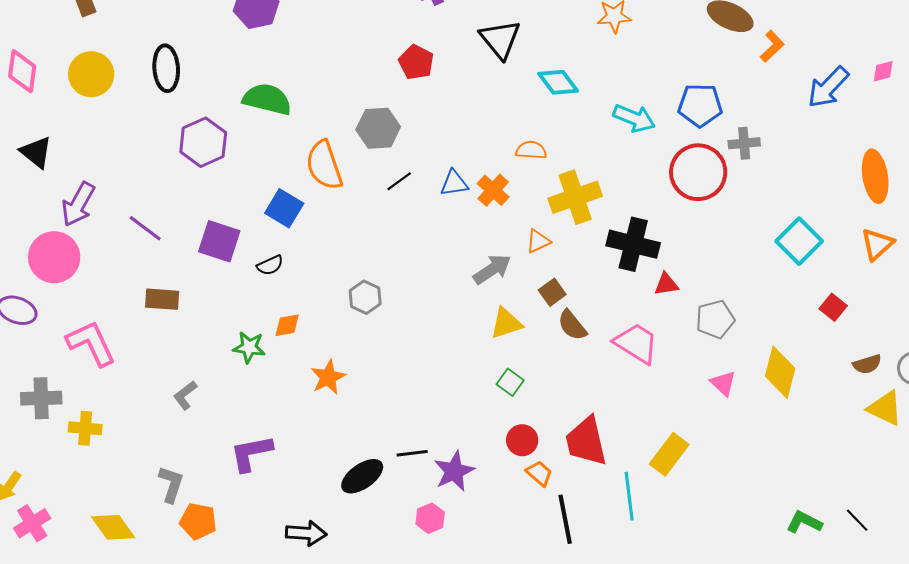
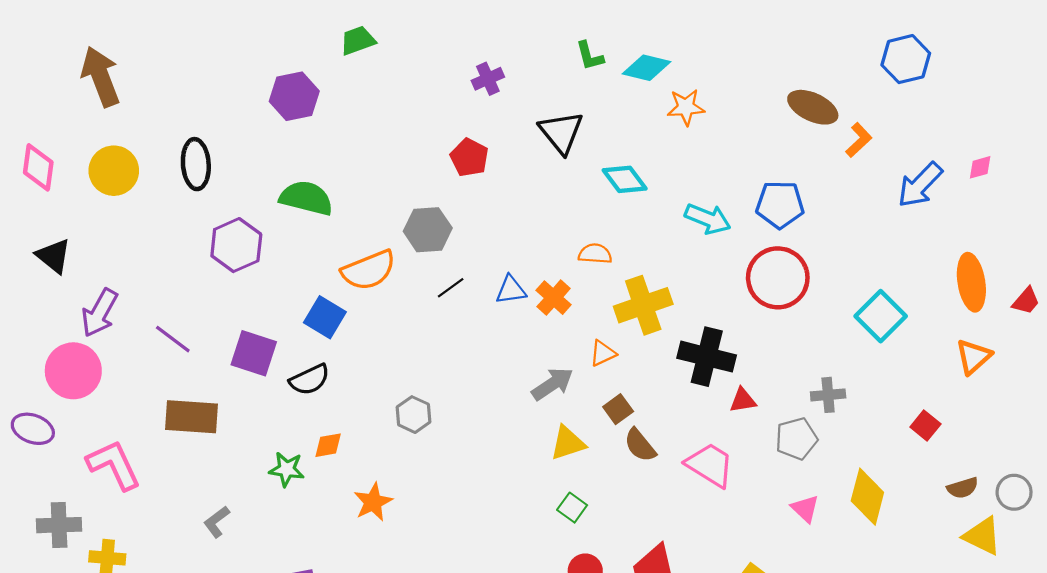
gray cross: (744, 143) -> (828, 395), moved
orange semicircle: (324, 165) -> (369, 270), turned -93
cyan square: (799, 241) -> (881, 316), moved
black semicircle: (270, 265) -> (310, 380), size x1.4
brown rectangle: (162, 299) -> (191, 417), size x1.4

